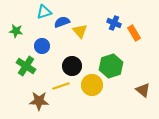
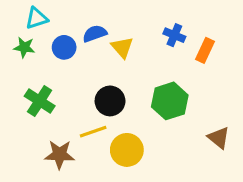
cyan triangle: (44, 12) -> (37, 18), moved
orange rectangle: (134, 33) -> (205, 50), turned 56
blue circle: (42, 46) -> (64, 47), moved
yellow circle: (92, 85) -> (127, 150), moved

